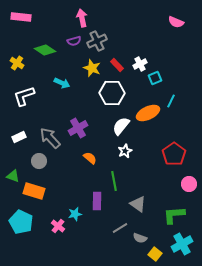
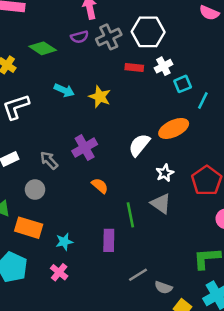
red rectangle: (117, 65) -> (134, 67), turned -40
yellow star: (92, 68) -> (100, 97), moved
white hexagon: (112, 93) -> (148, 32), moved
cyan line: (171, 101) -> (203, 101), moved
gray arrow: (50, 138) -> (49, 160), size x0.7
white star: (125, 151) -> (165, 173), moved
gray triangle: (138, 204) -> (161, 204), moved
cyan star: (75, 214) -> (64, 242), moved

